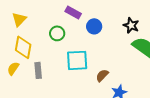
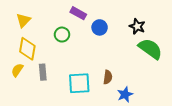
cyan square: (77, 60) -> (79, 83), moved
brown semicircle: (102, 75) -> (108, 77), turned 144

